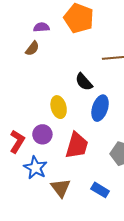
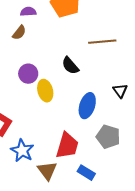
blue ellipse: (100, 108) -> (87, 106), moved
purple circle: (42, 134) -> (28, 74), moved
red trapezoid: (77, 145) -> (67, 146), moved

